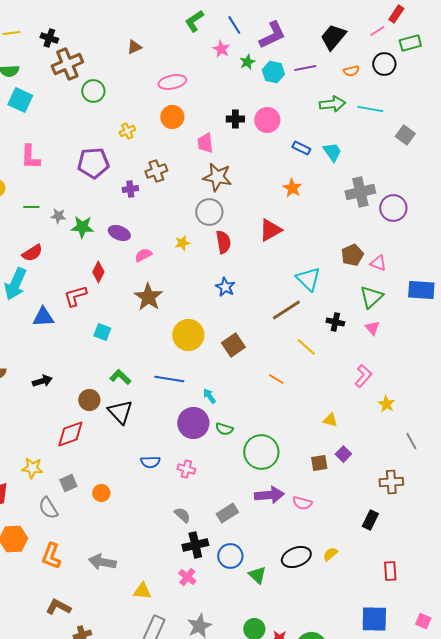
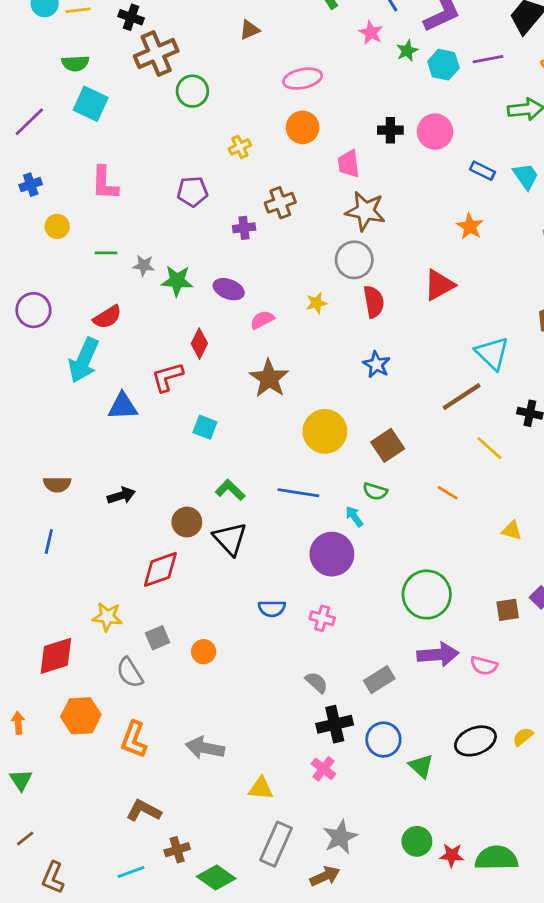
purple pentagon: (93, 163) -> (192, 192), size x0.7
yellow triangle: (330, 420) -> (512, 530), moved
green semicircle: (224, 429) -> (375, 491), moved

